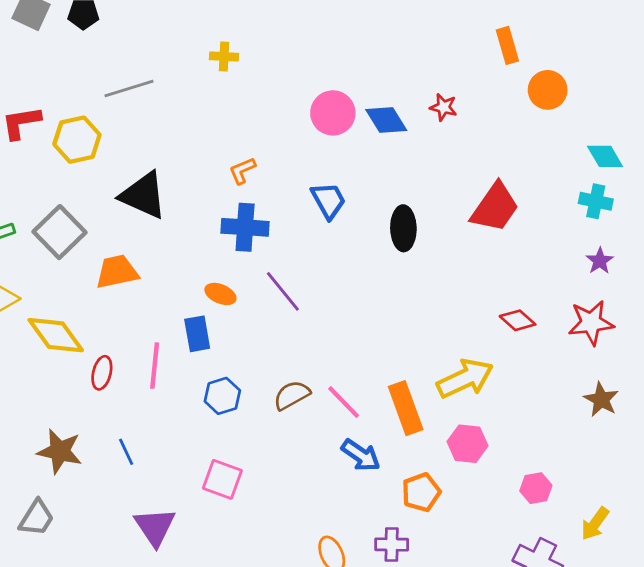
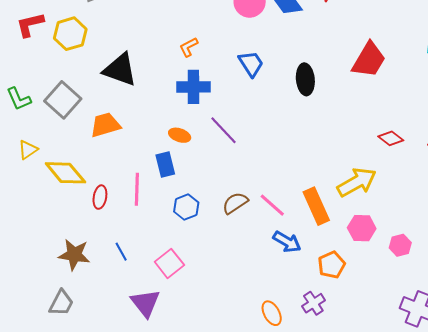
pink square: (222, 479) -> (169, 263), moved, turned 36
pink hexagon: (536, 488) -> (400, 245), moved
purple cross: (392, 544) -> (313, 303), turned -30

